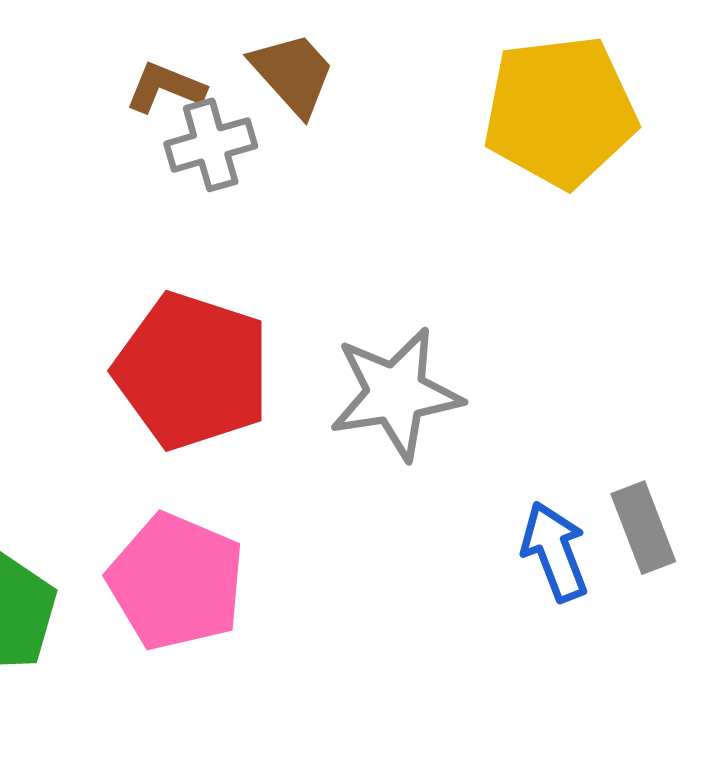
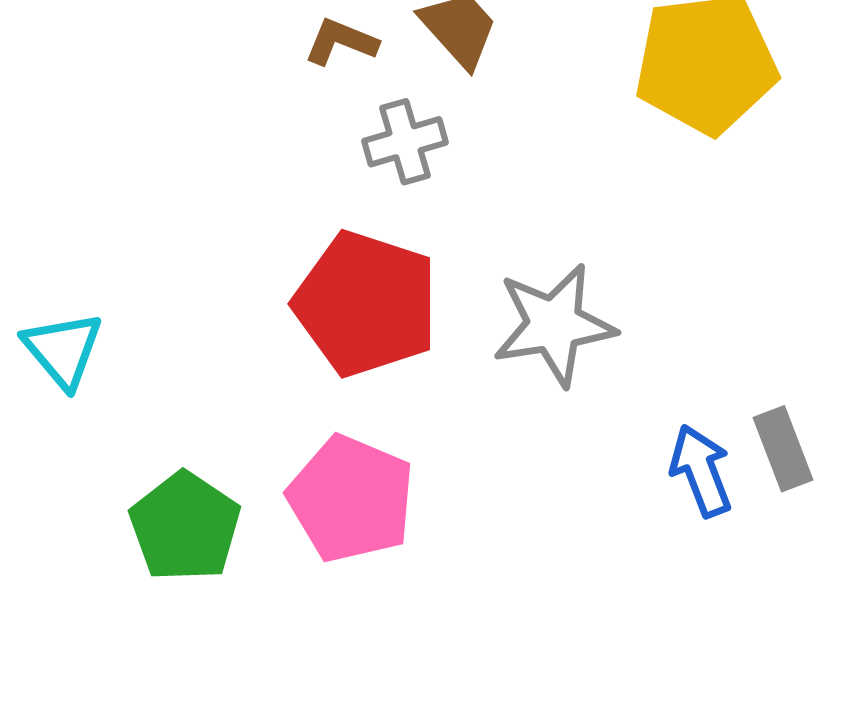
gray cross: (211, 145) -> (405, 142), moved

